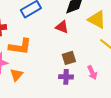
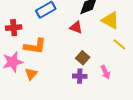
brown square: (69, 58) -> (83, 58), turned -32

